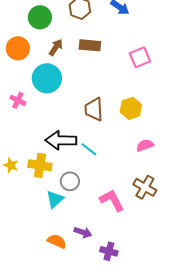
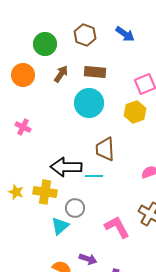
cyan circle: (47, 78) -> (89, 103), moved
yellow hexagon: (131, 108) -> (135, 112), moved
brown trapezoid: (94, 109) -> (105, 149), moved
cyan line: (89, 149) -> (94, 176), turned -36

